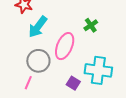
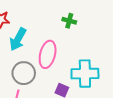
green cross: (91, 25) -> (69, 21), moved, turned -32

